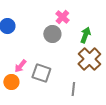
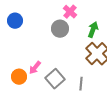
pink arrow: (20, 66) -> (35, 68), moved
gray square: (41, 73) -> (55, 79), moved, turned 30

